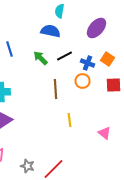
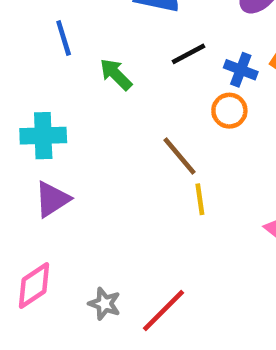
green arrow: (40, 58) -> (116, 74), moved
brown line: (56, 89) -> (179, 156), moved, turned -36

